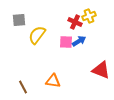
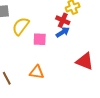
red cross: (75, 22) -> (63, 20), moved
pink square: (66, 42) -> (40, 39), moved

